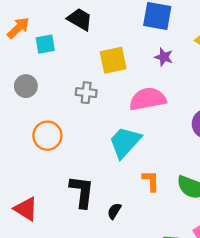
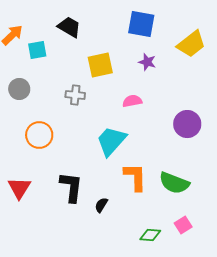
pink semicircle: (148, 99) -> (132, 101), size x0.6
orange L-shape: (151, 181) -> (135, 177), size x1.4
red triangle: (26, 209) -> (19, 188), moved, turned 30

